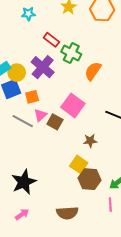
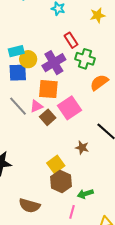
green cross: (71, 53) -> (85, 59), turned -30
orange square: (32, 97) -> (48, 89), moved, size x1.5
brown star: (90, 141) -> (82, 148), moved

